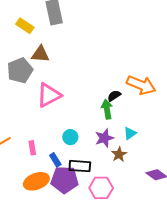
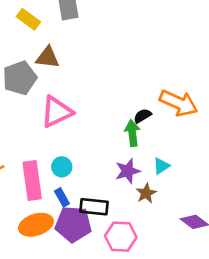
cyan circle: (70, 137) -> (62, 167), moved
pink rectangle: (32, 148) -> (32, 180), size x2.0

